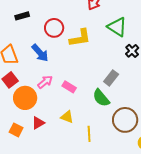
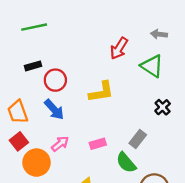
green triangle: (117, 27) -> (152, 66), moved
red circle: (54, 28) -> (55, 80), moved
pink rectangle: (69, 87) -> (98, 144), moved, turned -48

